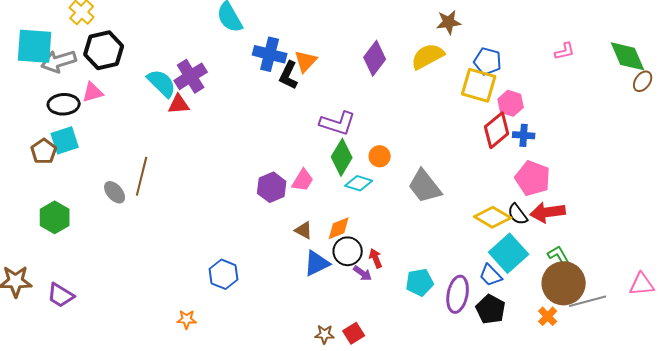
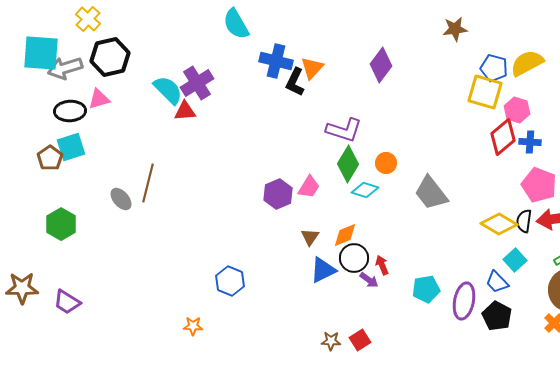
yellow semicircle: (428, 56) -> (527, 63), moved
black semicircle: (518, 214) -> (524, 221), turned 45
brown triangle: (304, 230) -> (310, 237), turned 36
cyan square: (509, 253) -> (515, 260), size x0.6

